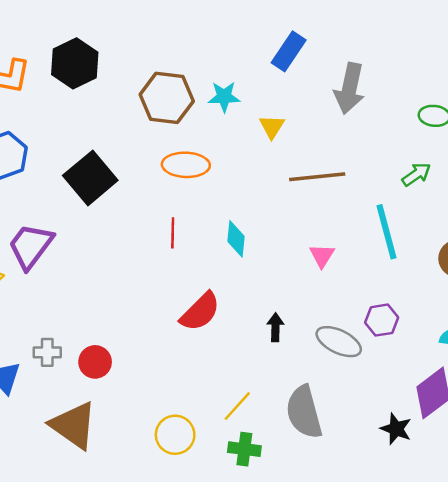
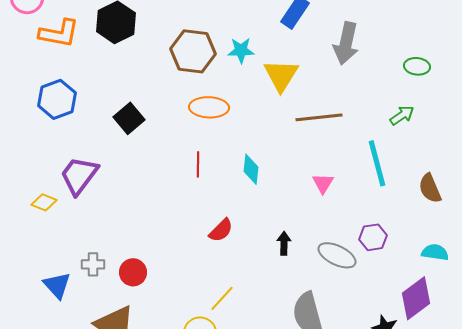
yellow triangle: (272, 127) -> (281, 75), size x1.6
black square: (90, 178) -> (129, 118), size x0.7
red semicircle: (200, 312) -> (221, 230), size x0.7
yellow line: (237, 406) -> (222, 298), moved

